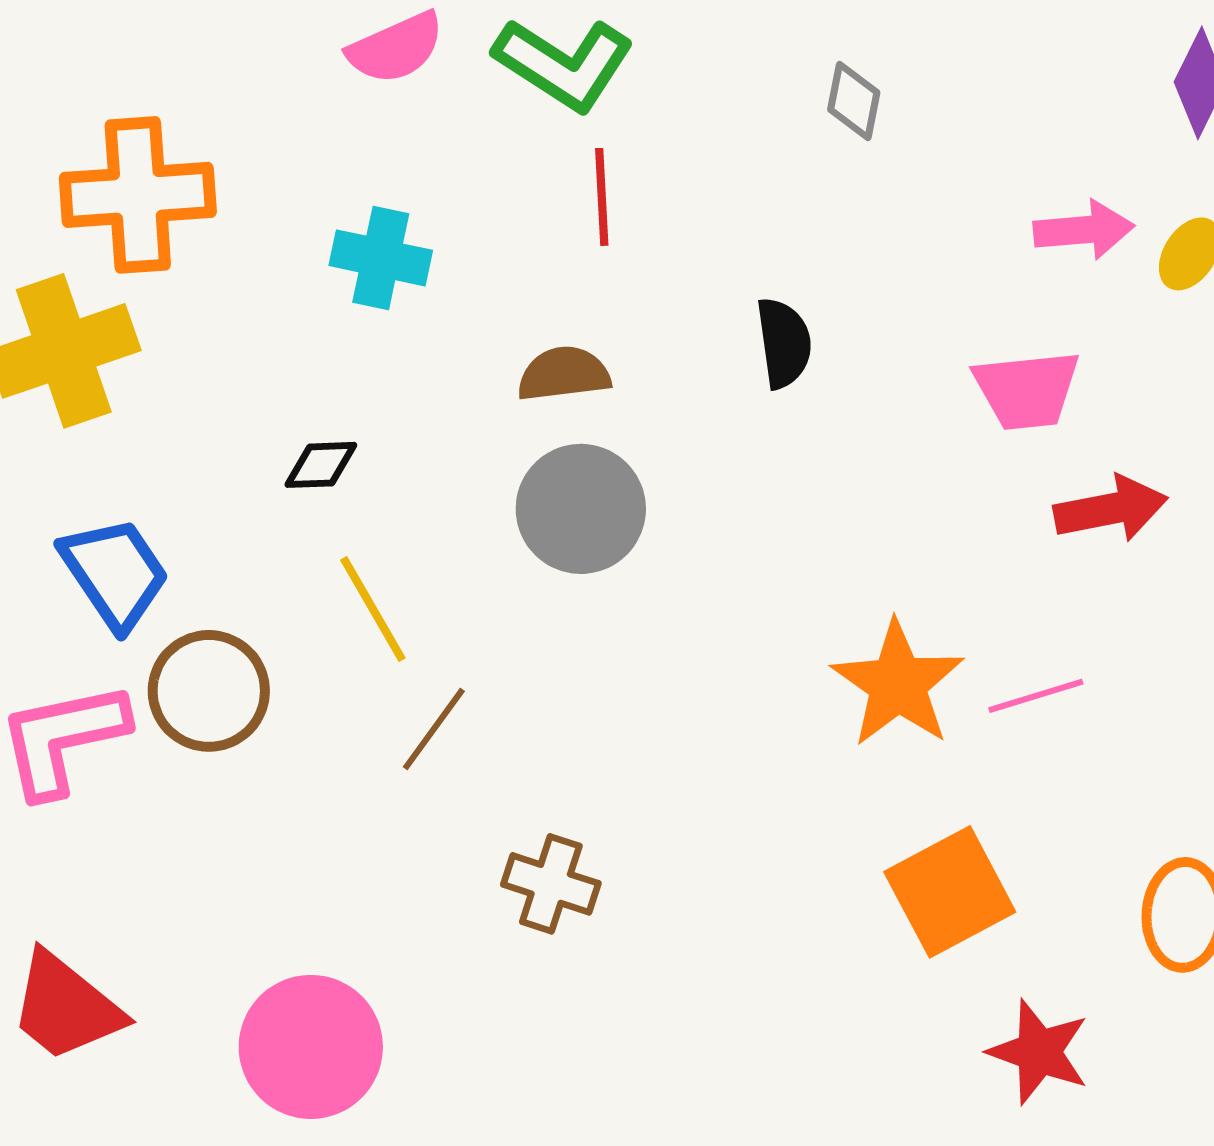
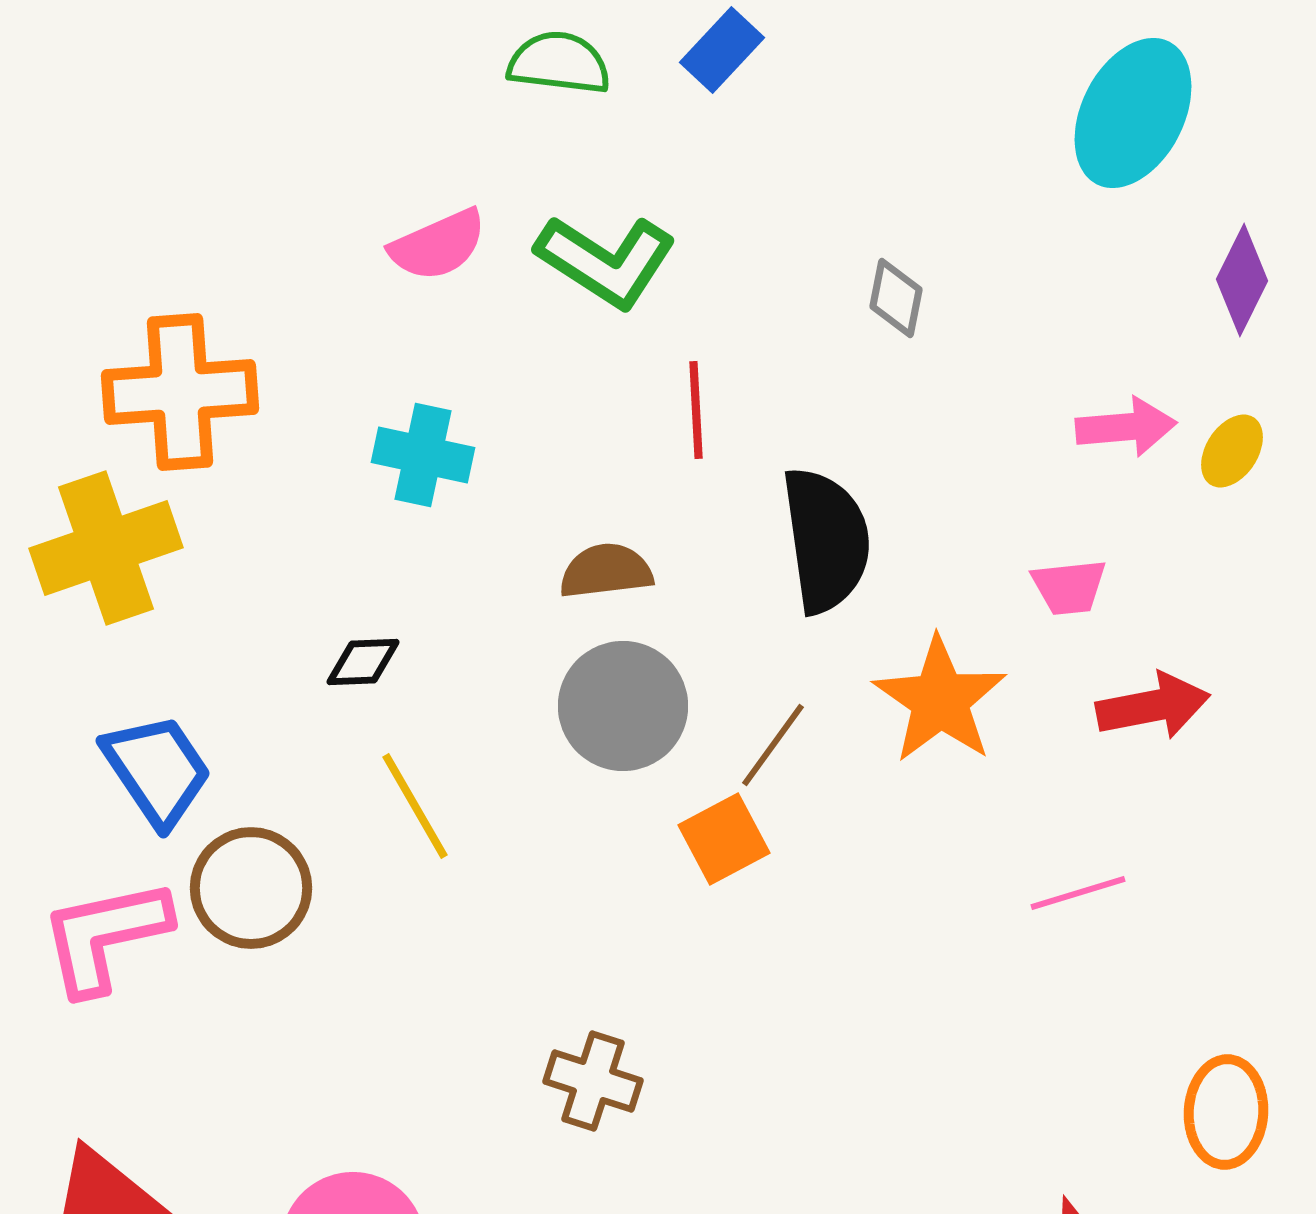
red line: (602, 197) -> (696, 410), moved
black semicircle: (784, 343) -> (826, 540), size x1.6
pink trapezoid: (1027, 390) -> (1069, 587), size x0.7
orange star: (898, 684) -> (940, 700), moved
brown line: (434, 729) -> (773, 745), moved
orange square: (950, 892) -> (724, 839), moved, size x0.7

